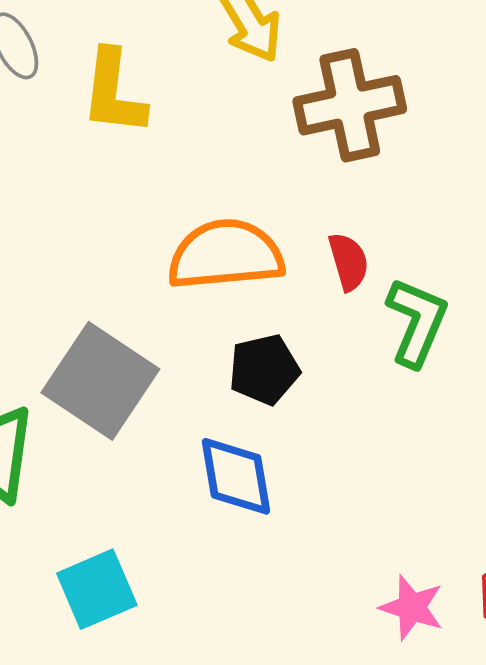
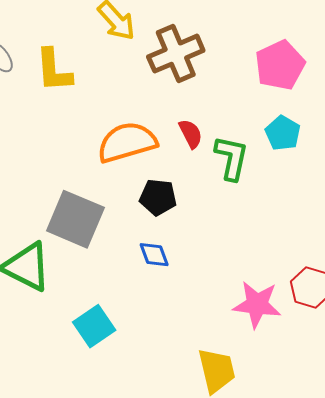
black pentagon: (264, 369) -> (158, 197), turned 30
blue diamond: (236, 476) -> (154, 255), size x0.7
pink star: (412, 607) -> (257, 304), size x1.4

